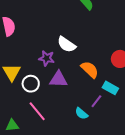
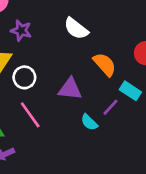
purple star: (47, 58) -> (21, 31), moved
purple triangle: (58, 79) -> (70, 89), moved

